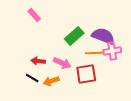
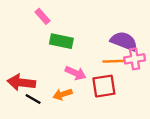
green rectangle: (74, 36) -> (61, 41), moved, turned 54
red arrow: (38, 61) -> (21, 82), moved, size x1.6
black line: (32, 78) -> (33, 99), moved

